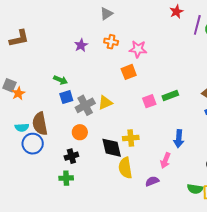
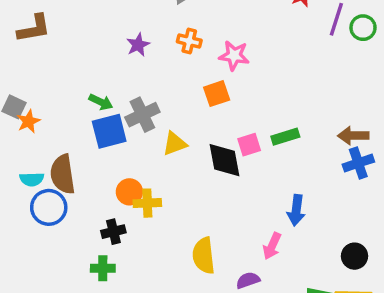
blue square: (66, 97) -> (109, 131), size x1.5
gray cross: (85, 105) -> (142, 115), moved
yellow cross: (131, 138) -> (147, 203), moved
black diamond: (112, 148) -> (225, 160), moved

